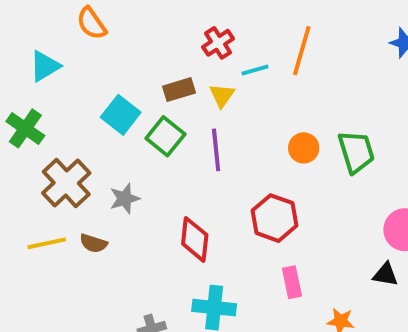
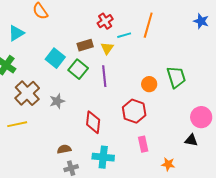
orange circle: (304, 148) -> (149, 84), moved
brown semicircle: (93, 243) -> (64, 149), moved, turned 152

